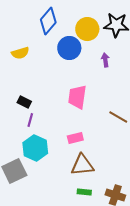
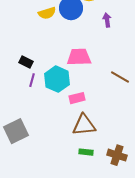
yellow semicircle: (20, 53) -> (47, 13), moved
pink trapezoid: (77, 97) -> (79, 57), turned 80
cyan hexagon: (35, 148) -> (57, 79), moved

